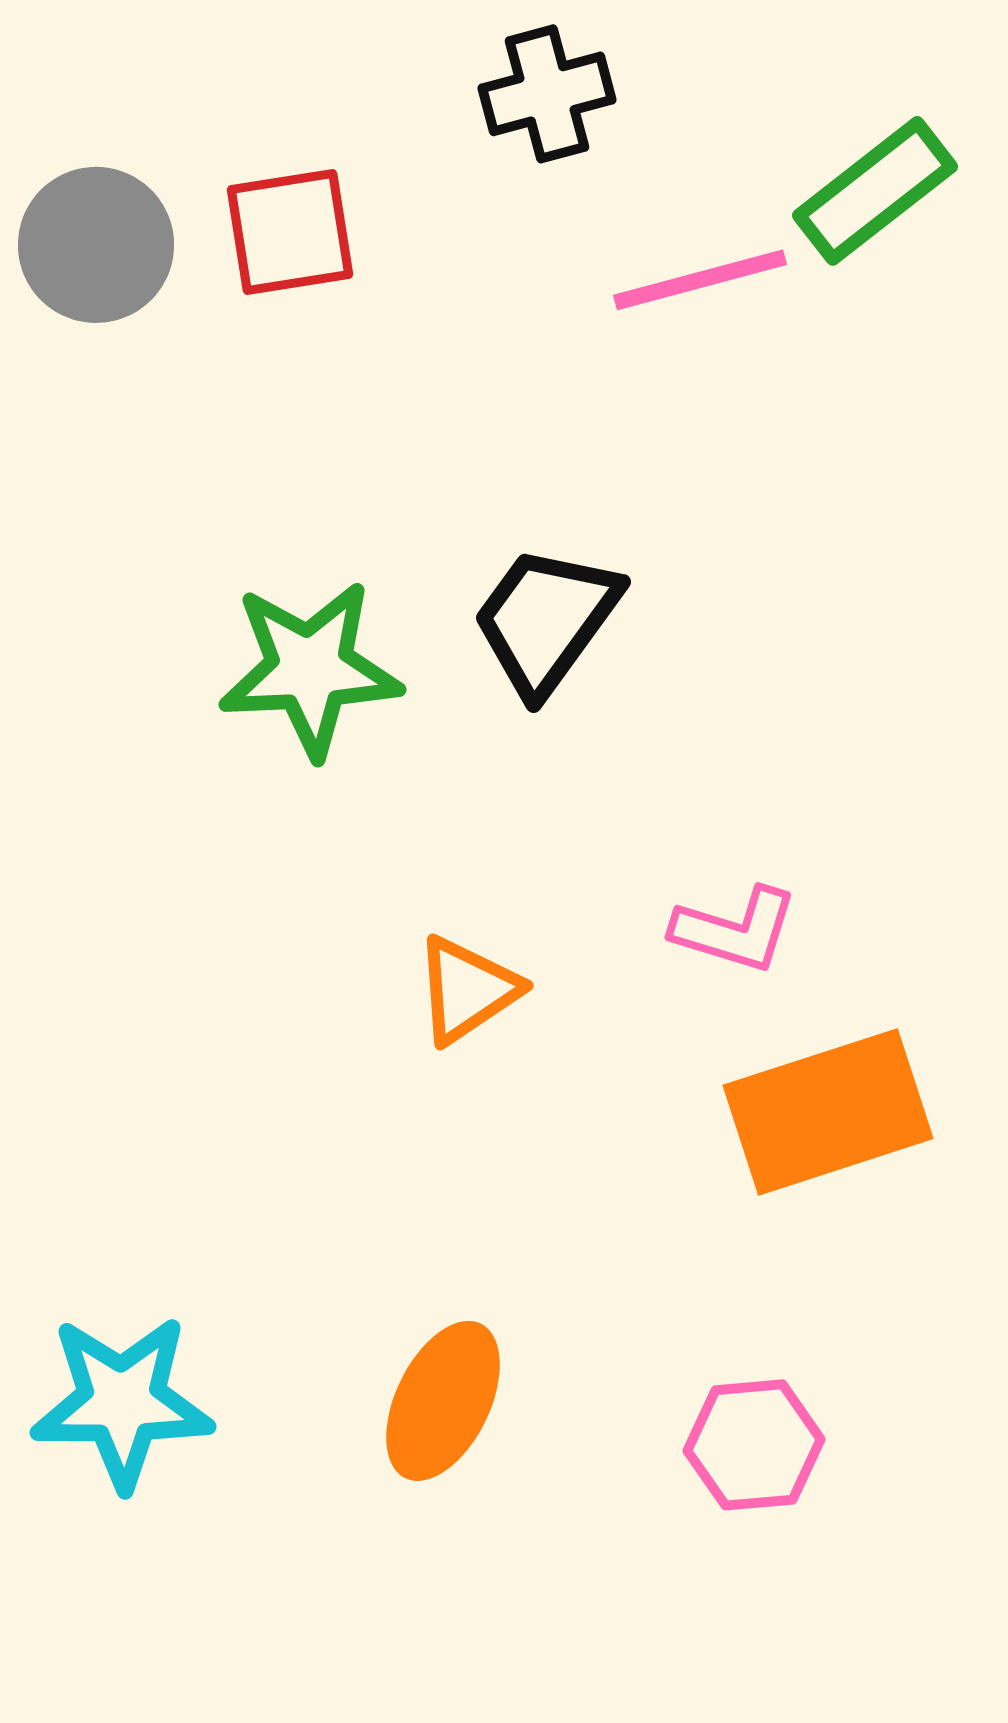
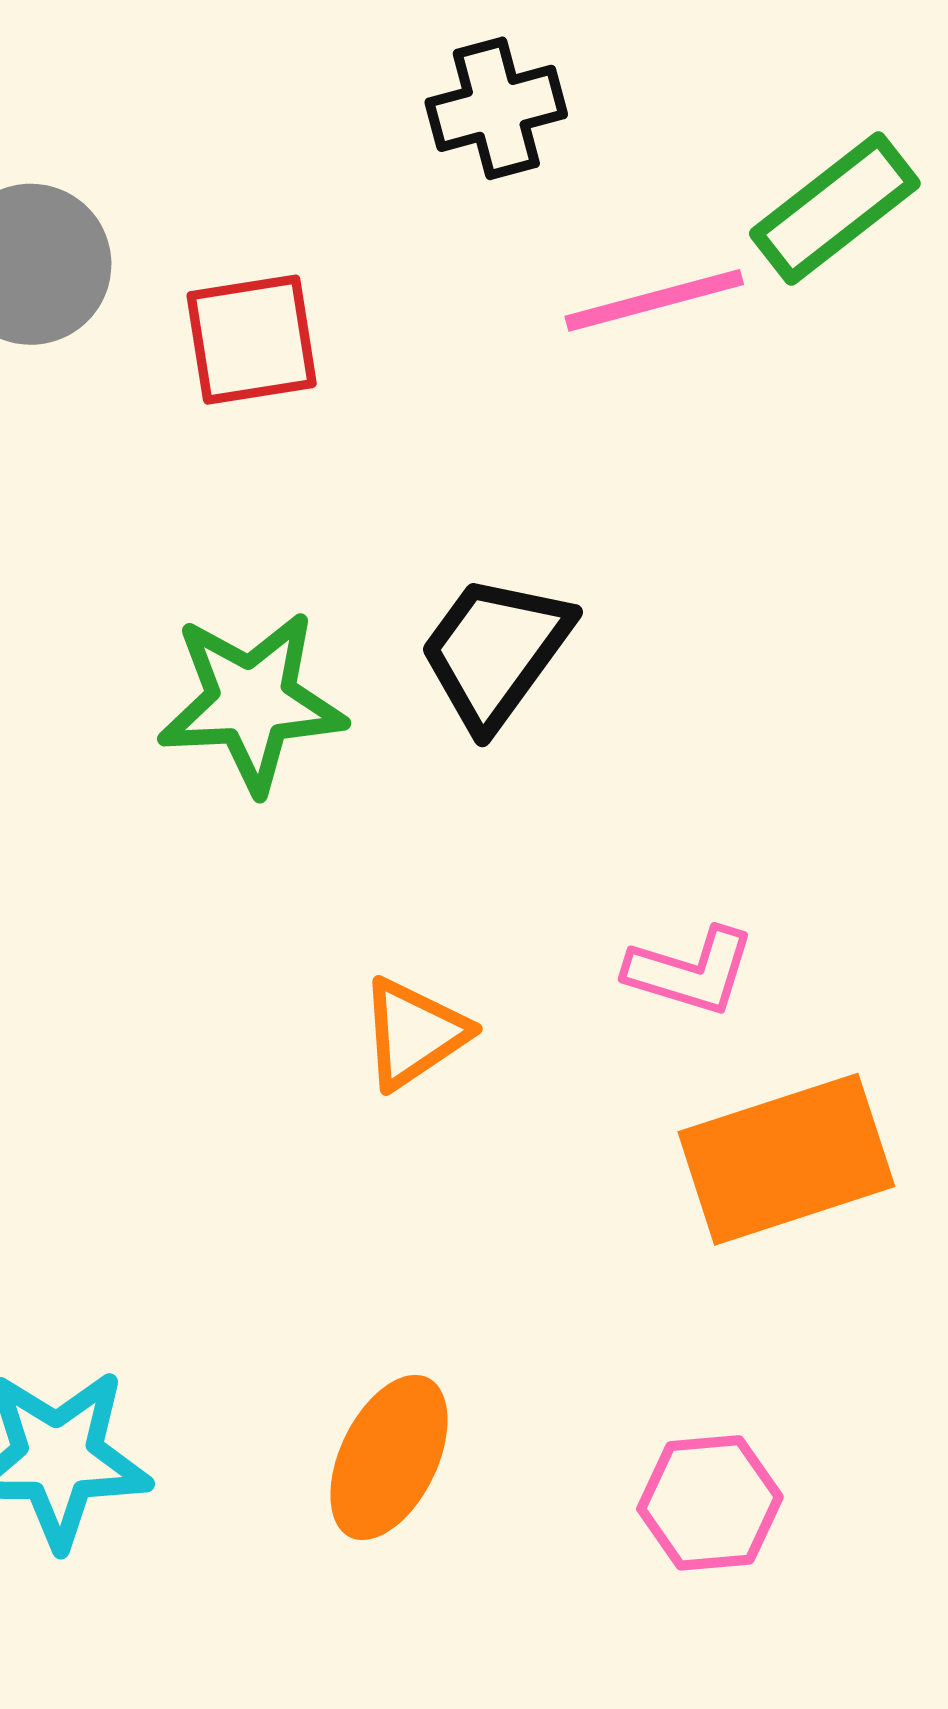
red square: (290, 232) -> (252, 340), moved

